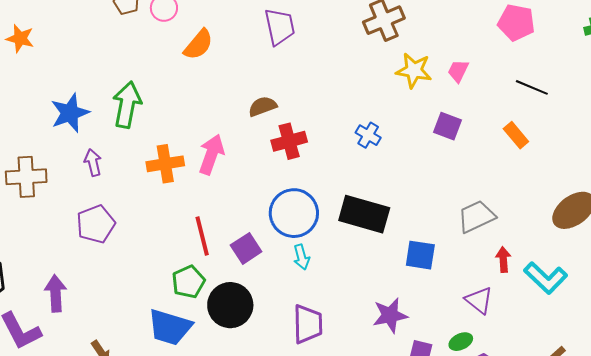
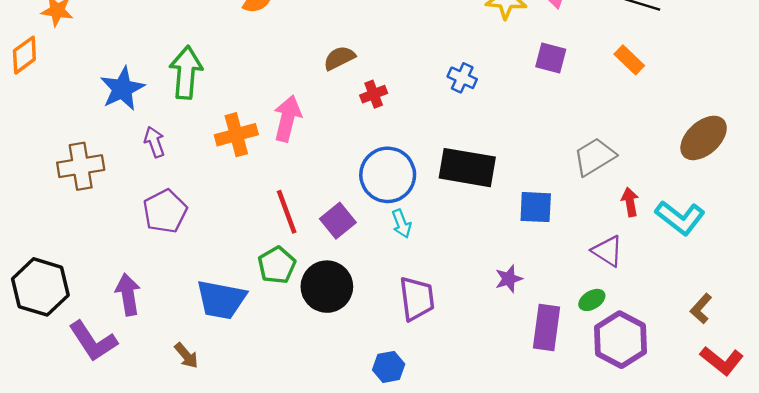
red cross: (289, 141) -> (374, 94), size x0.7
purple star: (390, 315) -> (509, 279), size x0.7
blue trapezoid: (170, 327) -> (221, 300), moved

